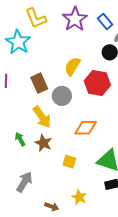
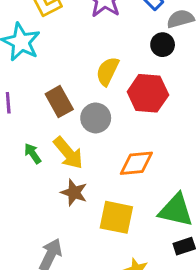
green arrow: (20, 139) -> (33, 154), moved
yellow square: (69, 162) -> (116, 217), size x1.6

